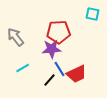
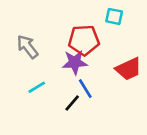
cyan square: (93, 14) -> (114, 16), moved
red trapezoid: (77, 74) -> (128, 69), moved

